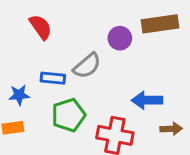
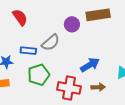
blue arrow: (147, 100) -> (90, 65), turned 150
brown arrow: (171, 129) -> (98, 87), moved

